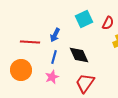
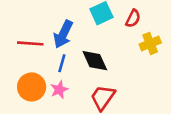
blue arrow: (55, 35) -> (63, 34), size x1.5
orange circle: (21, 70) -> (32, 87), moved

